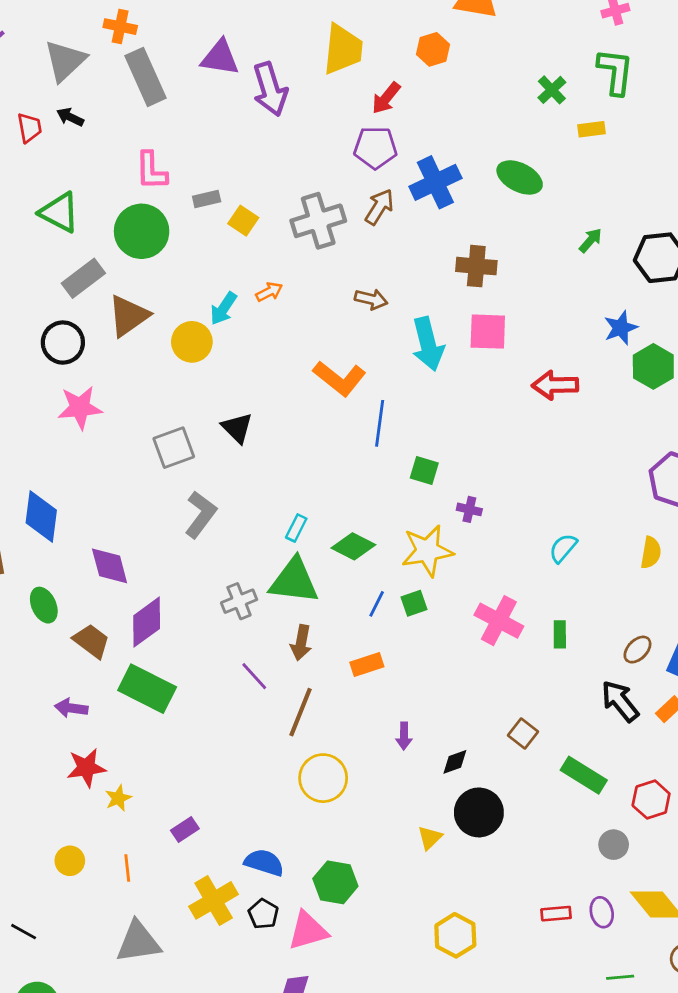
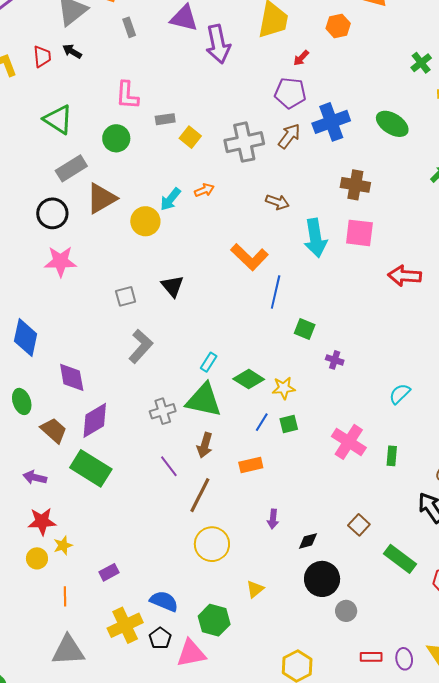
gray rectangle: (146, 77) -> (129, 27), size x0.5
red arrow: (386, 98) -> (301, 58), size x0.7
green circle: (142, 231) -> (116, 138), size x0.7
gray square: (174, 448) -> (126, 296), size x0.7
yellow star: (427, 551) -> (284, 388), moved, size x0.6
yellow triangle: (430, 838) -> (255, 589), moved
gray circle: (614, 845) -> (346, 611), moved
yellow circle: (70, 861) -> (37, 558), moved

